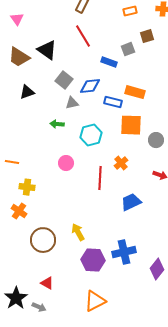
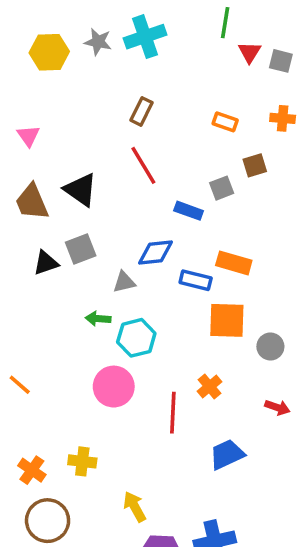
orange rectangle: (130, 11) -> (225, 122), turned 32
brown trapezoid: (19, 57) -> (32, 202), turned 35
gray square: (64, 80) -> (81, 249), moved, turned 30
cyan hexagon: (91, 135) -> (136, 338), moved
orange line: (12, 162) -> (20, 385), turned 32
pink circle: (66, 163) -> (114, 387), size x1.5
yellow cross: (27, 187) -> (82, 461), moved
brown circle: (43, 240) -> (48, 521), moved

